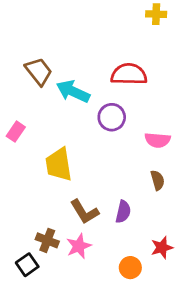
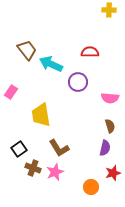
red semicircle: (129, 74) -> (90, 52), size x0.7
purple semicircle: (123, 212) -> (105, 148), moved
black square: (27, 265) -> (19, 149), moved

